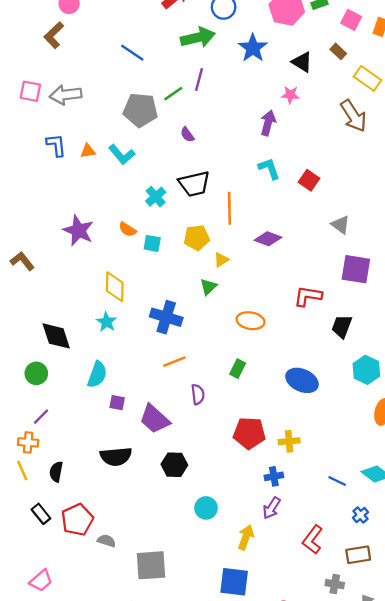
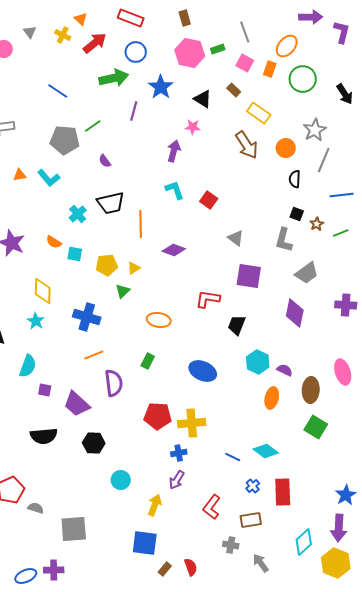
purple line: (199, 80) -> (134, 111), moved
yellow pentagon: (197, 238) -> (107, 265), moved
purple semicircle: (198, 394) -> (114, 383), size x1.5
yellow cross: (289, 441) -> (192, 423), size x1.5

